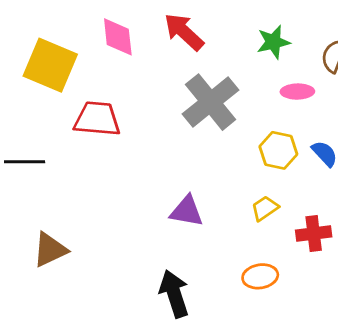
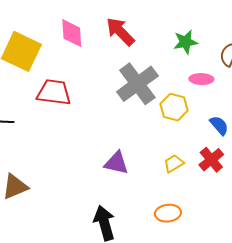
yellow hexagon: (278, 150) -> (174, 107), moved
red cross: (314, 234) -> (211, 160), moved, turned -35

